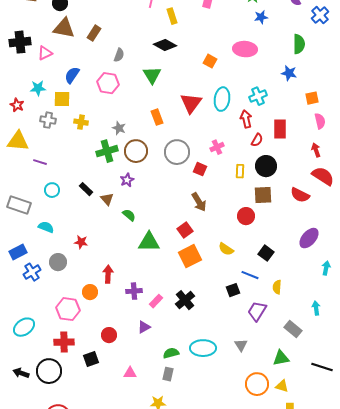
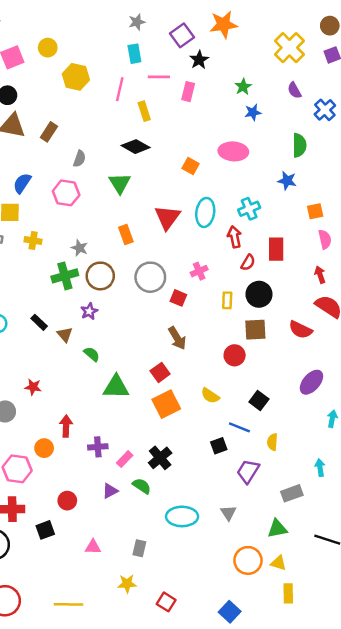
gray rectangle: (293, 329) -> (292, 493), turned -60
green semicircle: (171, 353) -> (142, 486), moved, turned 49

